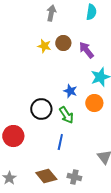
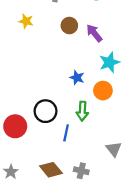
yellow star: (44, 46) -> (26, 21), moved
black circle: (41, 109) -> (46, 111), moved
green arrow: (66, 115) -> (82, 111), moved, turned 36

